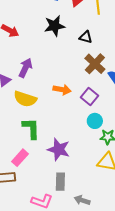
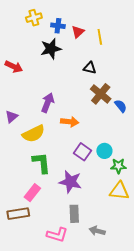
black star: (55, 26) -> (51, 49), moved
purple arrow: (25, 68) -> (48, 103), moved
purple square: (90, 96) -> (82, 152), moved
yellow semicircle: (25, 99) -> (34, 134), turned -40

